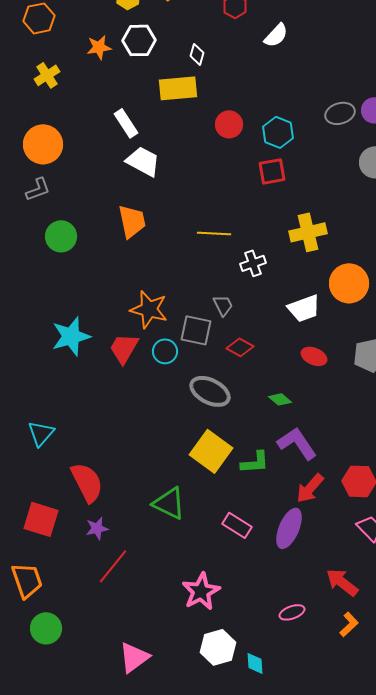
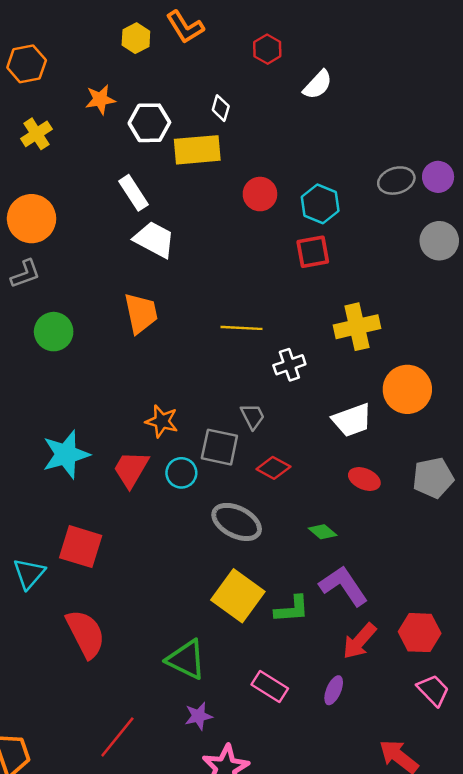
white hexagon: (139, 40) -> (149, 123), moved
orange star: (149, 309) -> (162, 421), size x0.7
red square: (41, 519) -> (81, 547), moved
purple star: (97, 528) -> (199, 716), moved
purple ellipse: (289, 528) -> (334, 690), size x0.6

